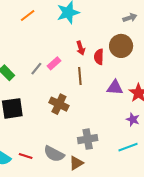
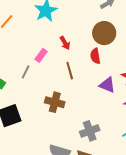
red semicircle: (99, 57) -> (95, 56), moved
pink rectangle: (54, 63) -> (41, 55), moved
purple triangle: (115, 88) -> (107, 85), moved, turned 30

